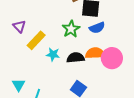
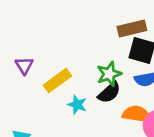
purple triangle: (19, 26) -> (24, 66), moved
black semicircle: (76, 58) -> (109, 92), moved, turned 132

